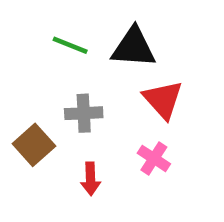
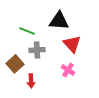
green line: (70, 45) -> (27, 31), moved
red arrow: (90, 179) -> (31, 81), moved

